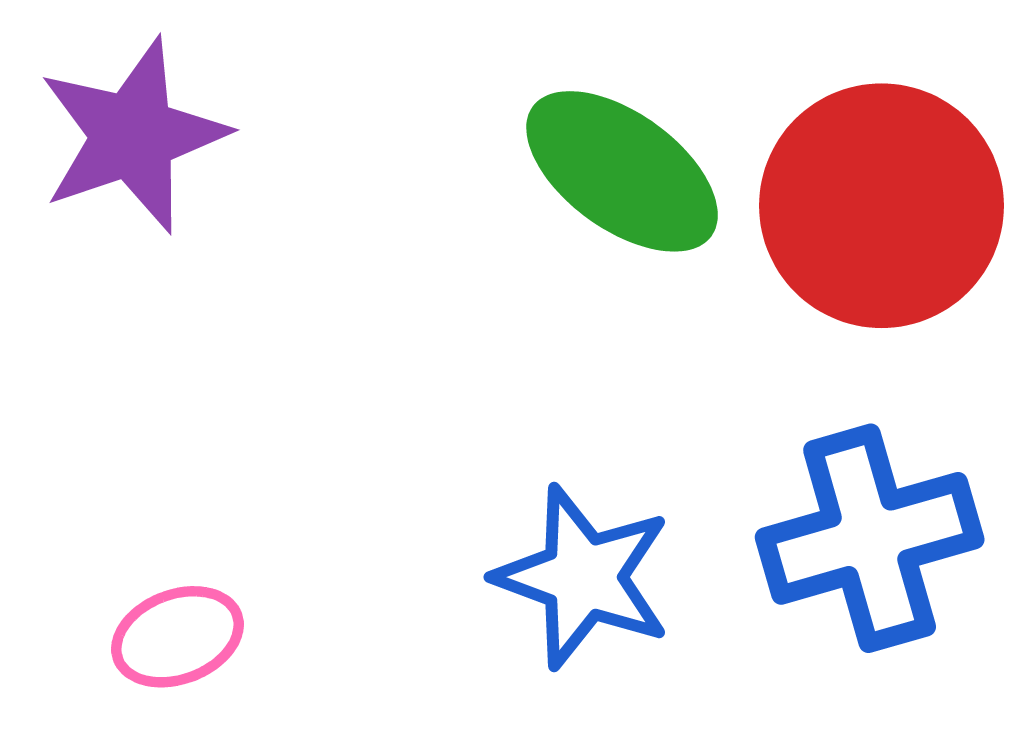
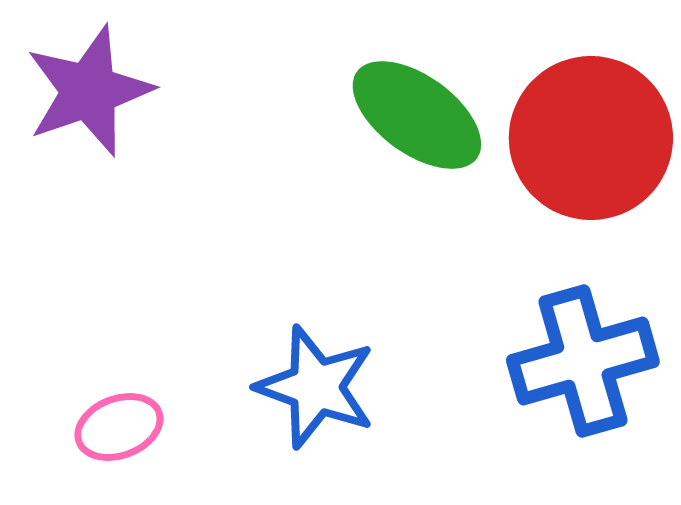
blue star: (583, 577) -> (316, 387), moved

